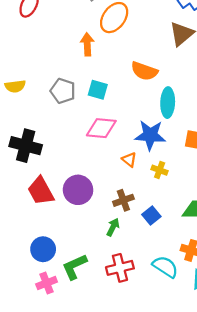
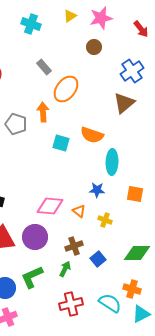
cyan square: (98, 90) -> (61, 143), moved
gray pentagon: (63, 91) -> (16, 124), moved
pink diamond: (101, 128) -> (50, 206), moved
blue star: (150, 135) -> (97, 190), size x0.6
green L-shape: (75, 267) -> (32, 277), moved

